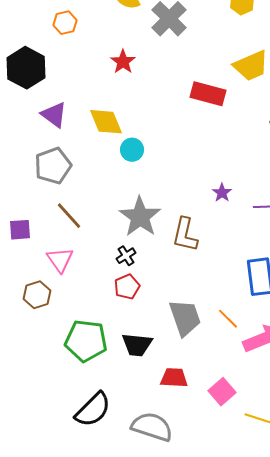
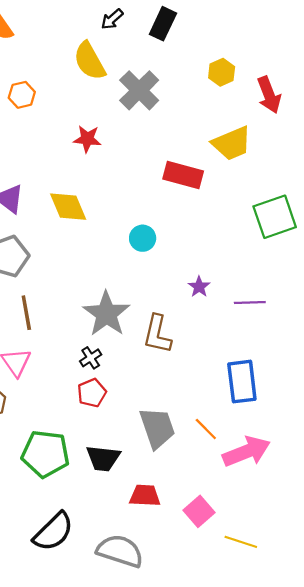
red star: (123, 62) -> (87, 139), turned -30
cyan circle: (132, 150) -> (143, 238), moved
brown line: (69, 216) -> (26, 313), turned 32

